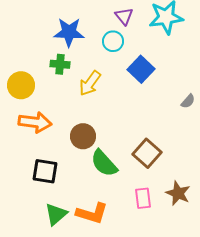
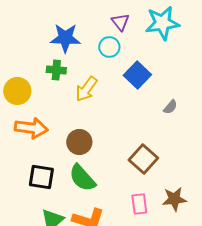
gray semicircle: (188, 101) -> (170, 107), moved
green semicircle: (104, 163) -> (82, 178), moved
brown star: (178, 193) -> (174, 199), turned -30

